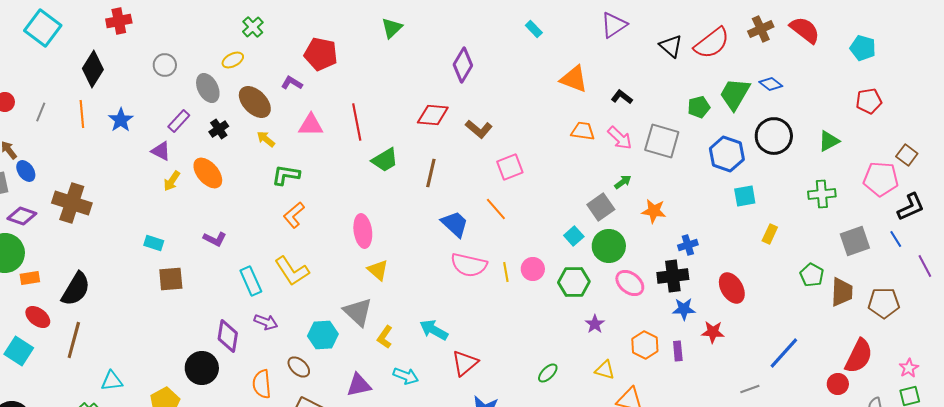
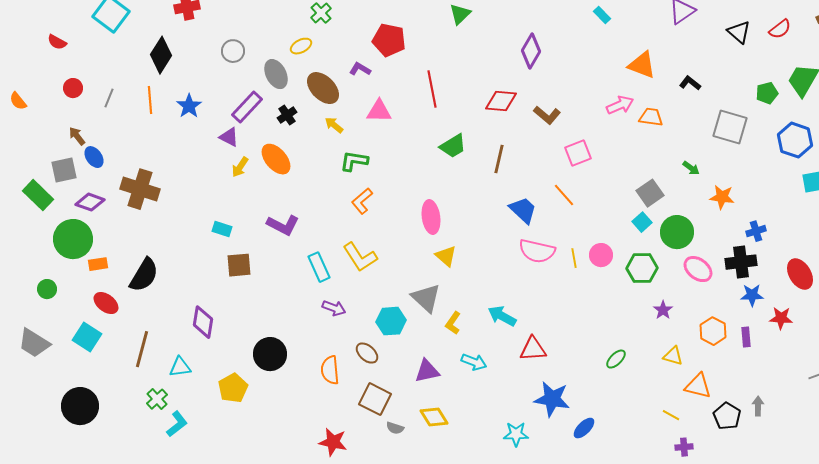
red semicircle: (712, 43) -> (780, 29), size x0.6
purple rectangle: (179, 121) -> (247, 107), size x1.4
red line: (357, 122) -> (432, 89), moved
pink arrow: (620, 138) -> (620, 105), moved, turned -68
green arrow: (623, 182) -> (691, 168), turned 72
gray square: (601, 207) -> (650, 193), moved
purple L-shape: (215, 239) -> (283, 225), size x1.4
purple diamond: (228, 336) -> (203, 322), moved
brown line: (74, 340) -> (142, 349), moved
red triangle: (465, 363) -> (533, 349), turned 36

